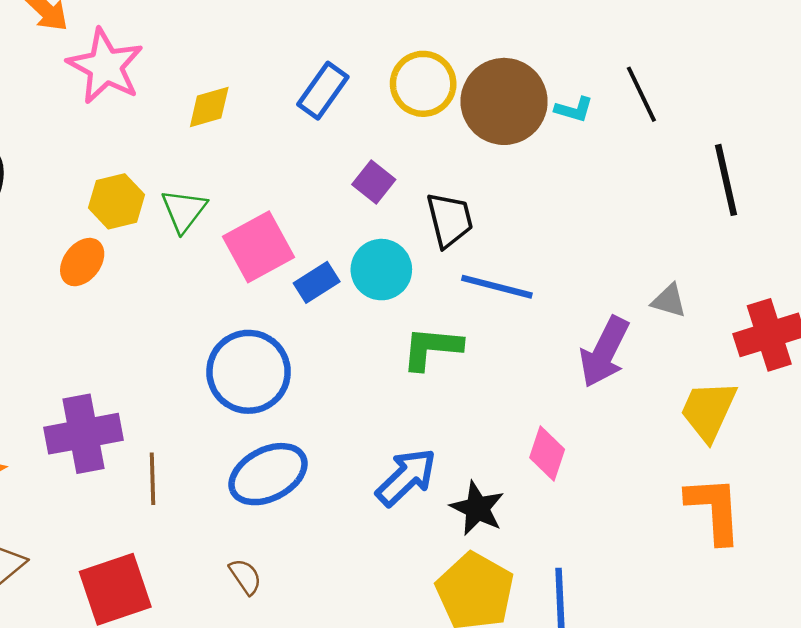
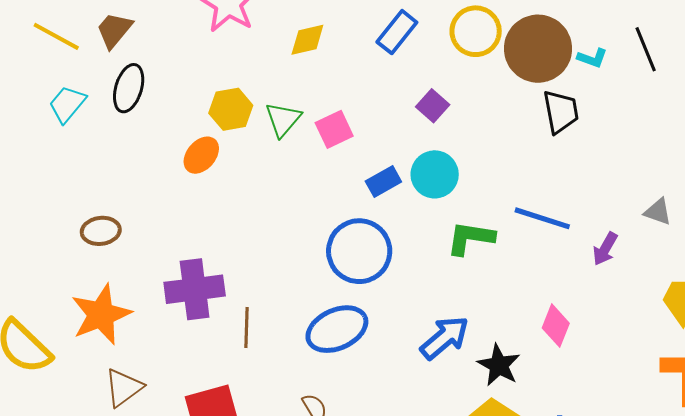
black trapezoid: (450, 220) -> (561, 112), moved
pink square: (258, 247) -> (334, 129), moved, size x0.7
blue line: (497, 287) -> (542, 218), moved
purple arrow: (604, 352) -> (605, 249), size x0.6
blue circle: (249, 372) -> (359, 251), moved

